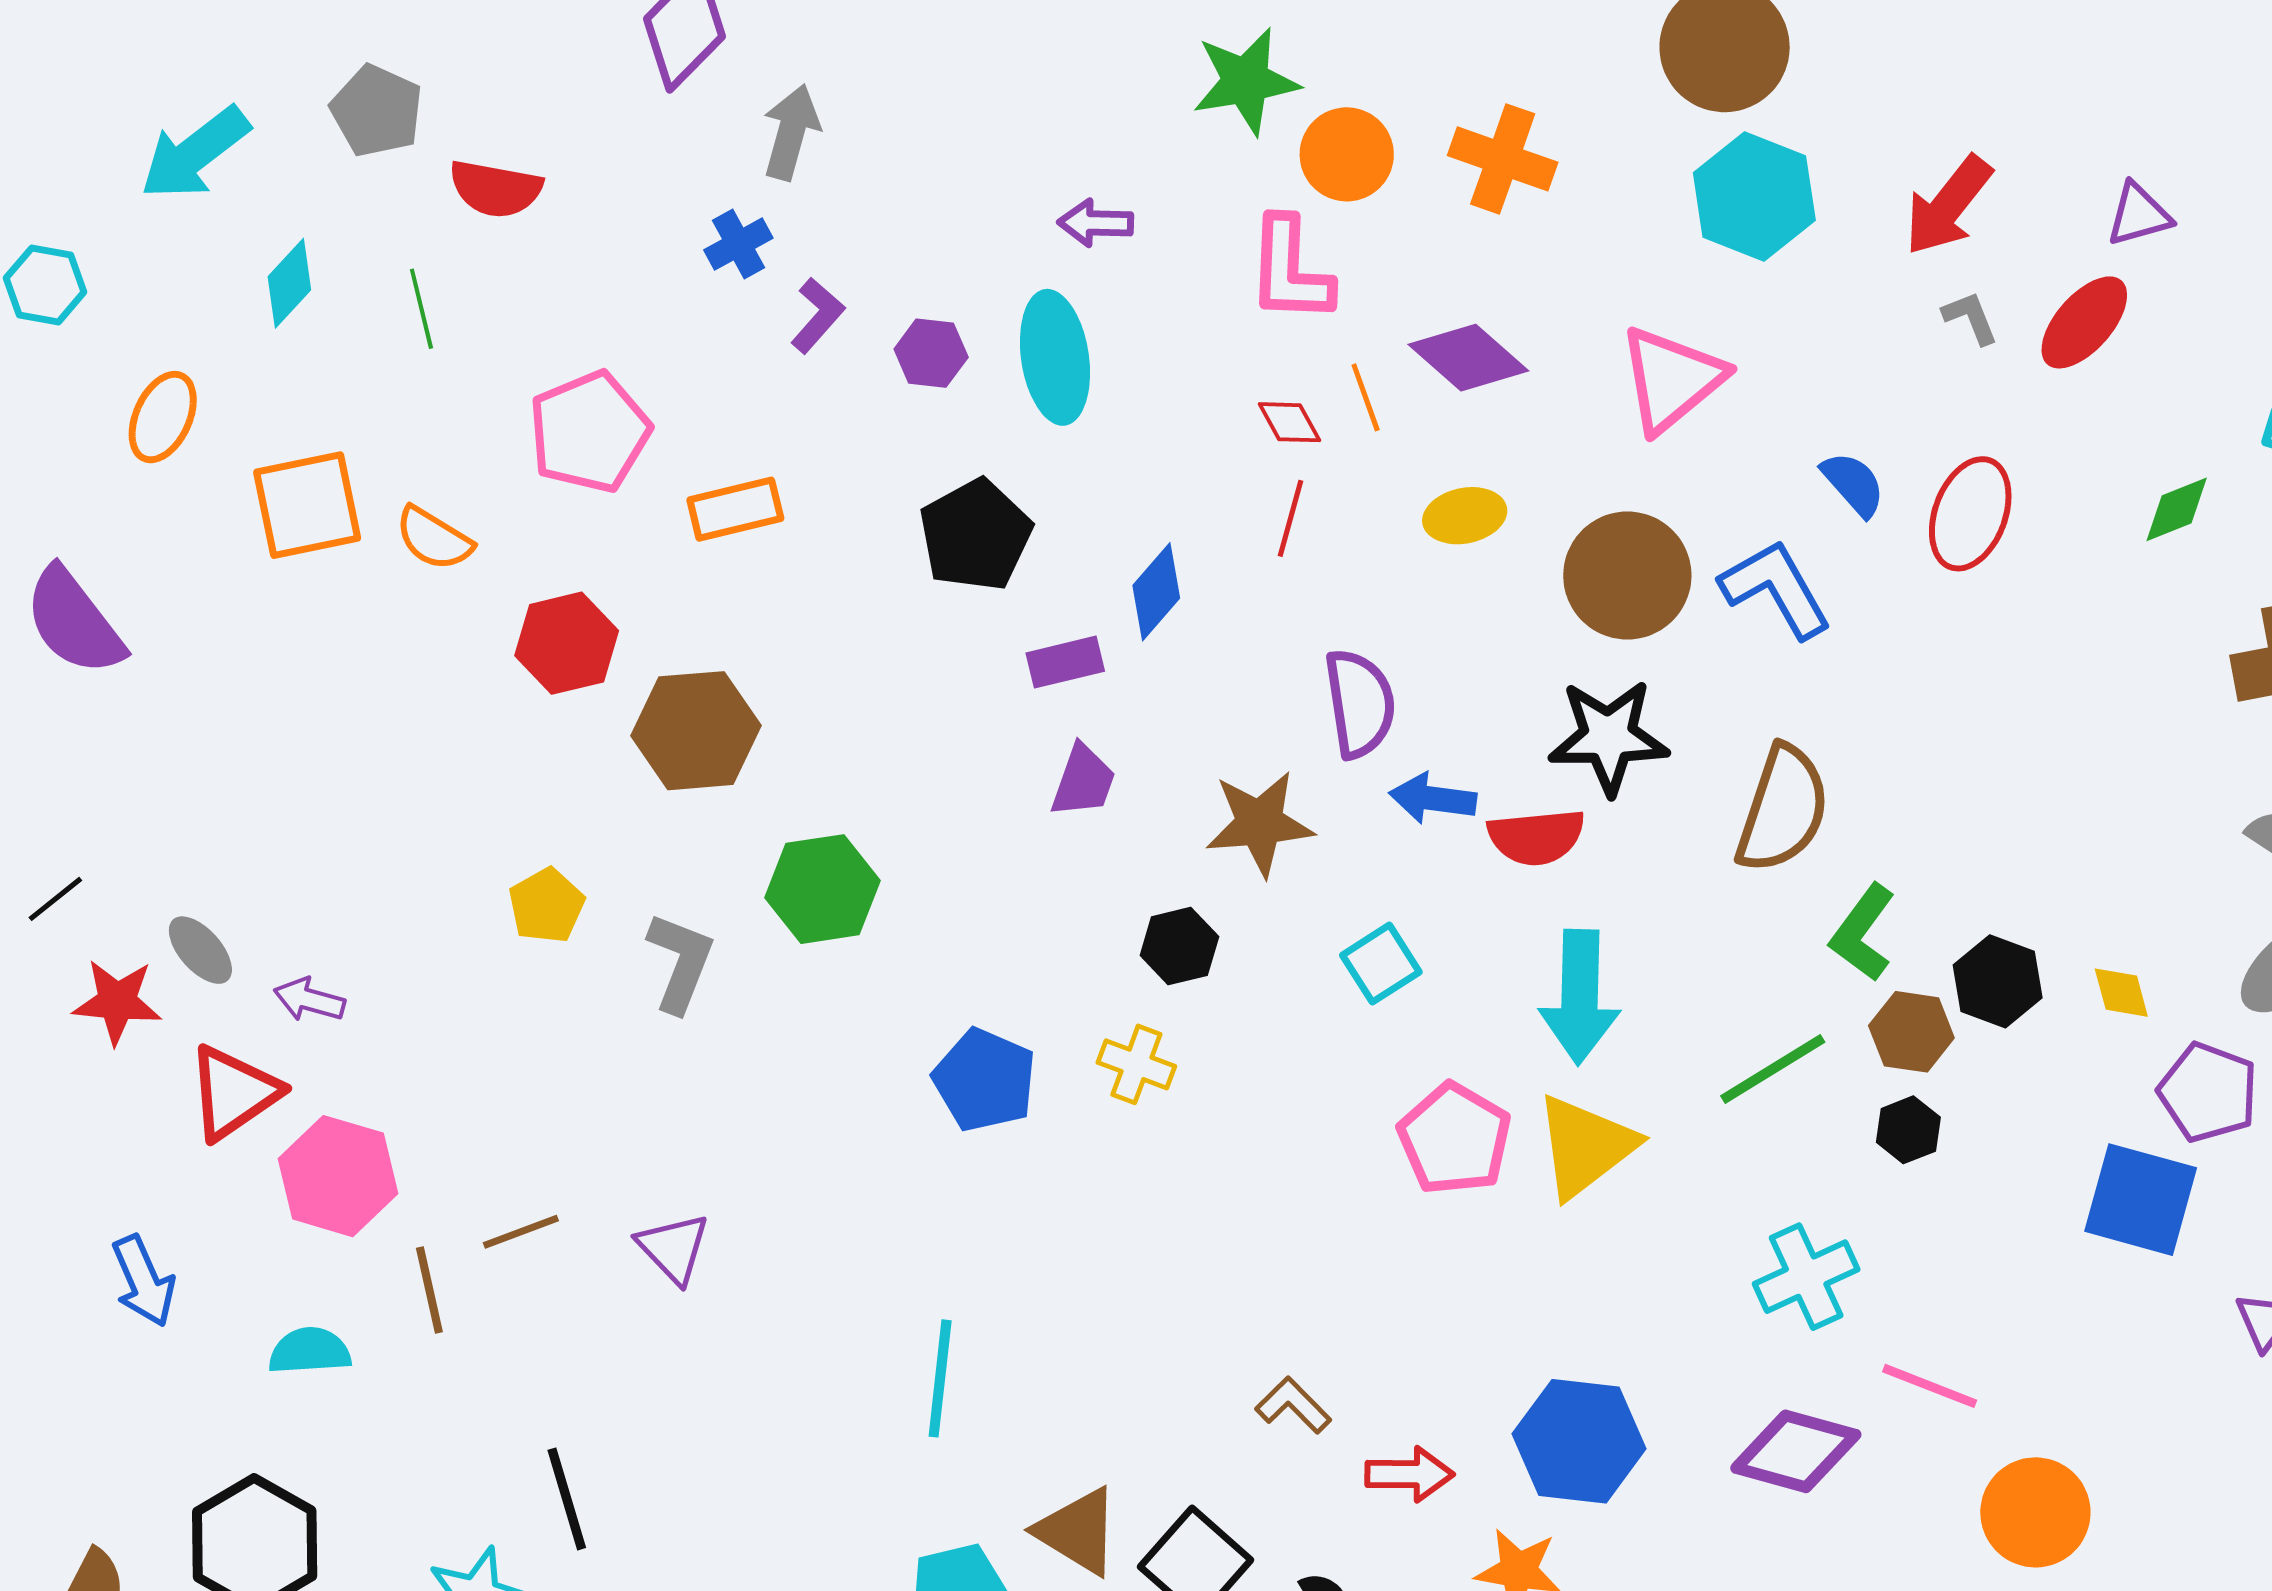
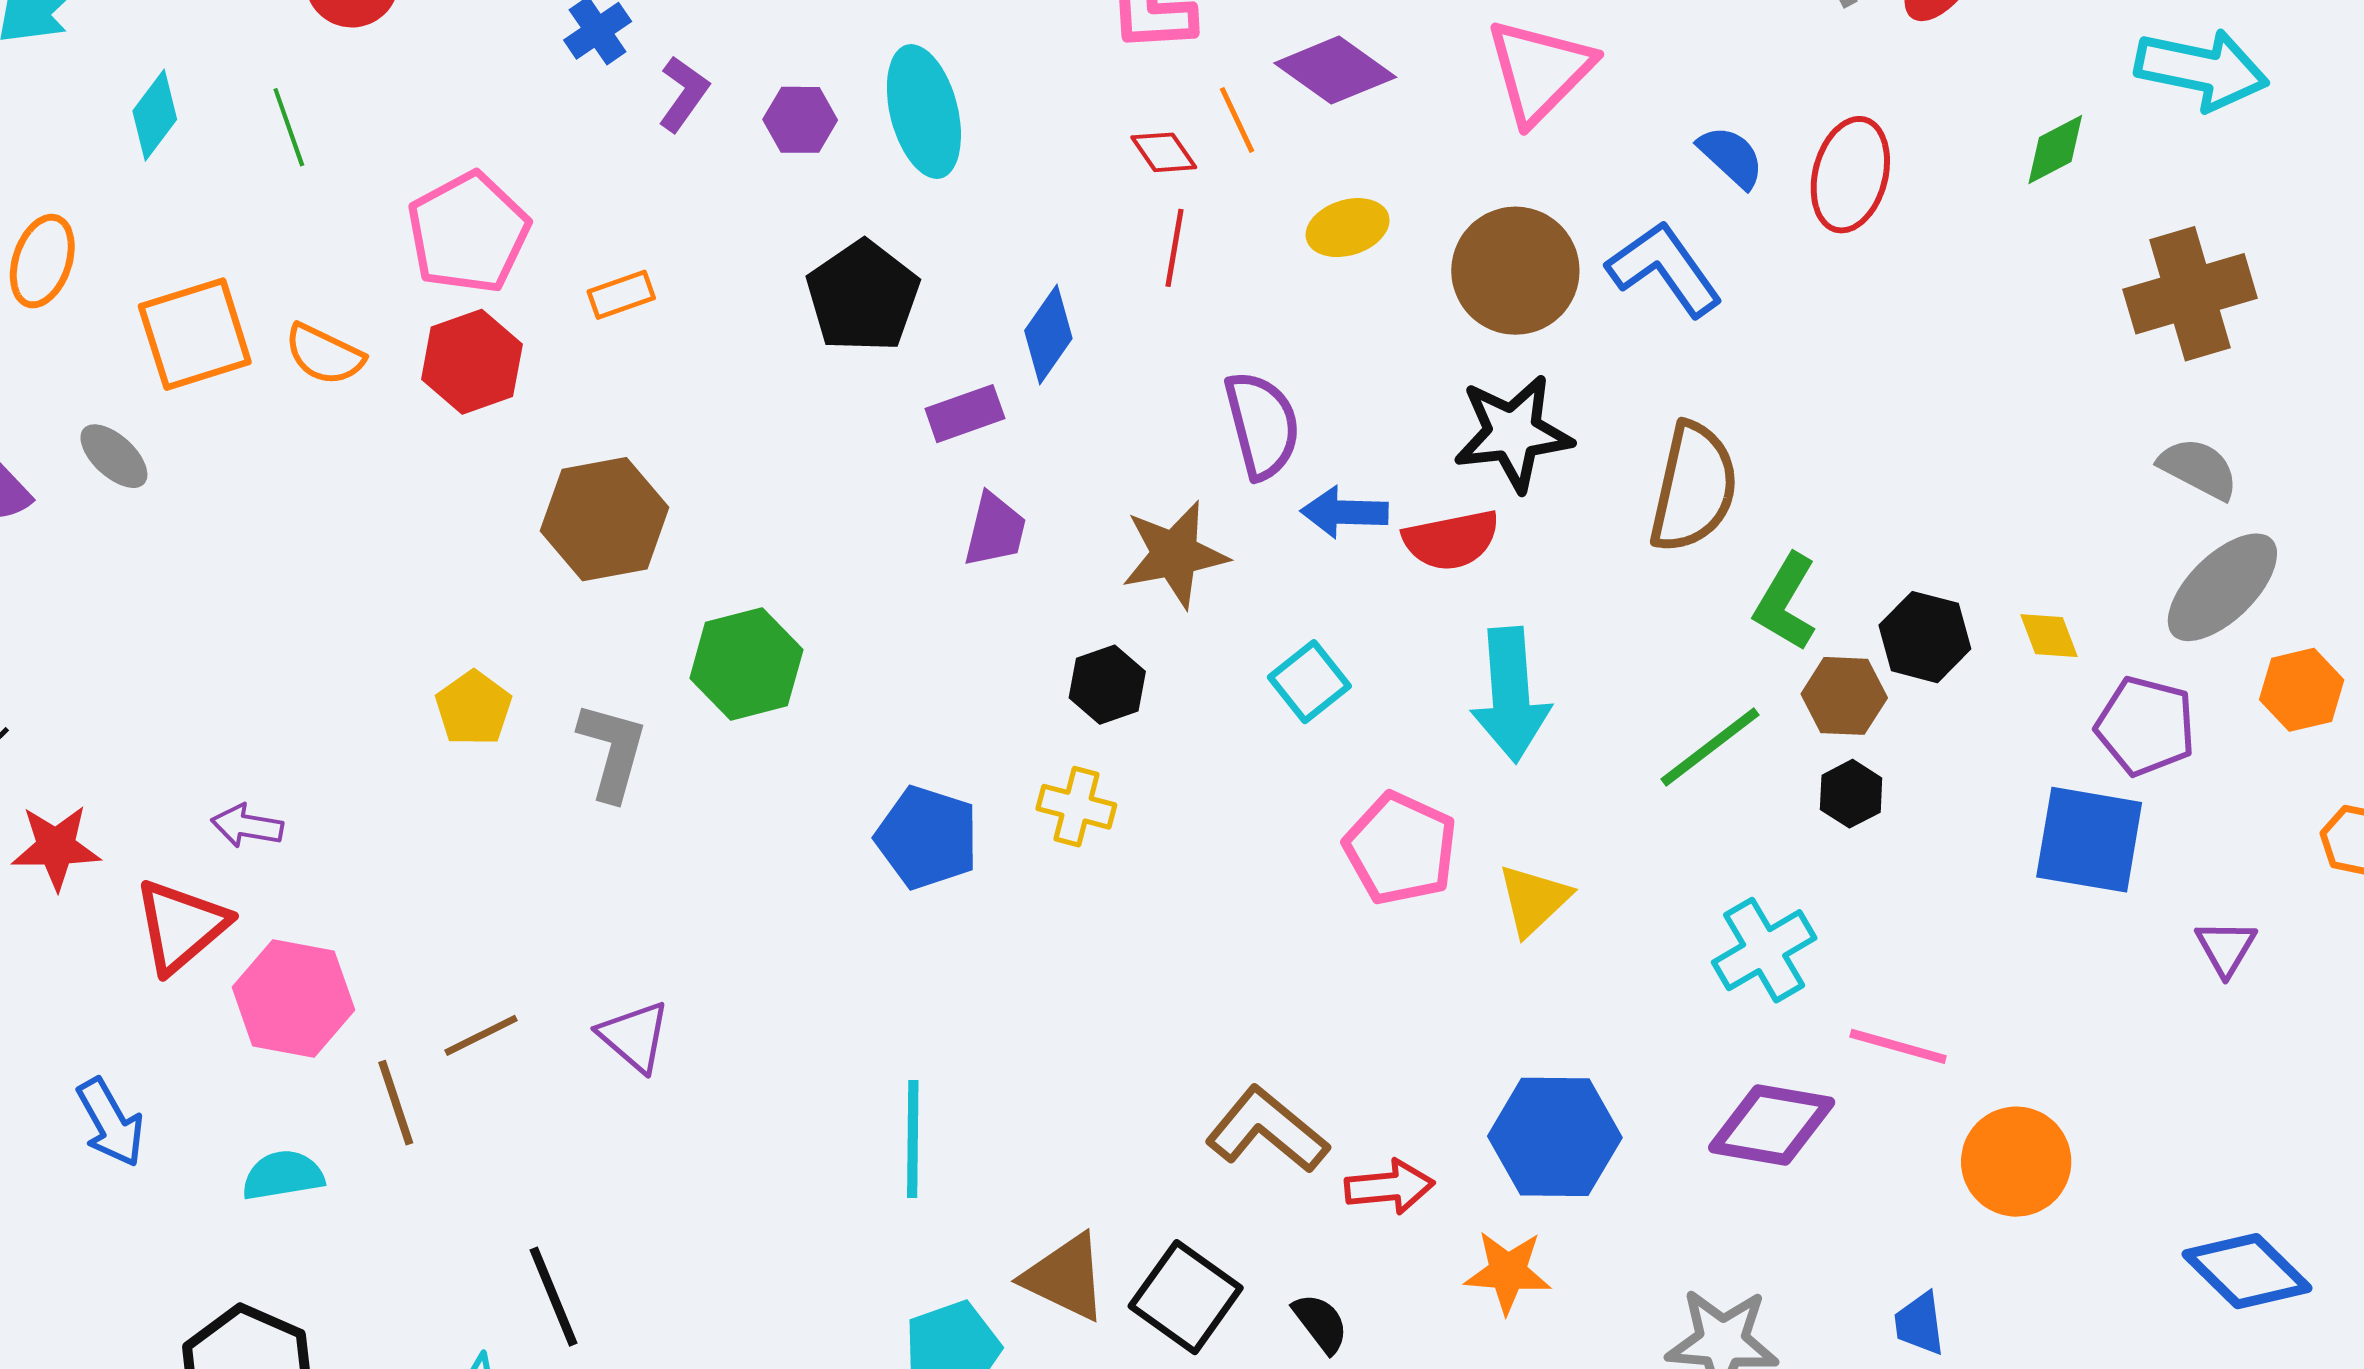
orange rectangle: (735, 509) -> (621, 295), size x0.7
red hexagon: (567, 643) -> (472, 362), moved
gray ellipse: (200, 950) -> (114, 456), moved
yellow triangle: (1585, 1146) -> (1534, 900), moved, size x0.7
brown L-shape: (1293, 1405) -> (1267, 1130), size x1.6

